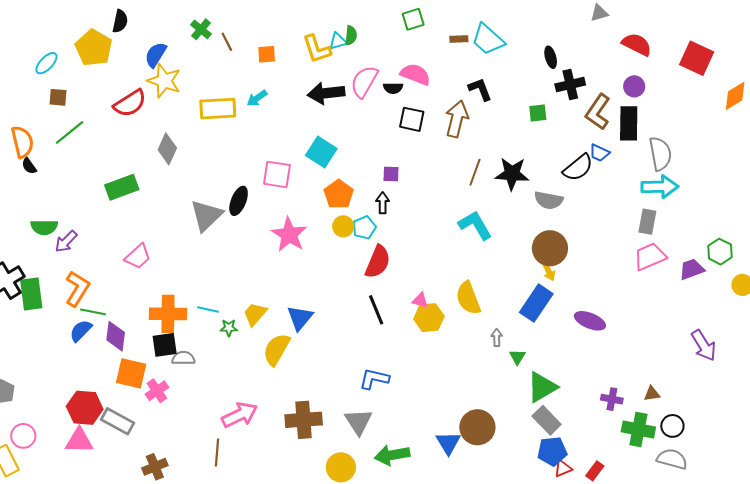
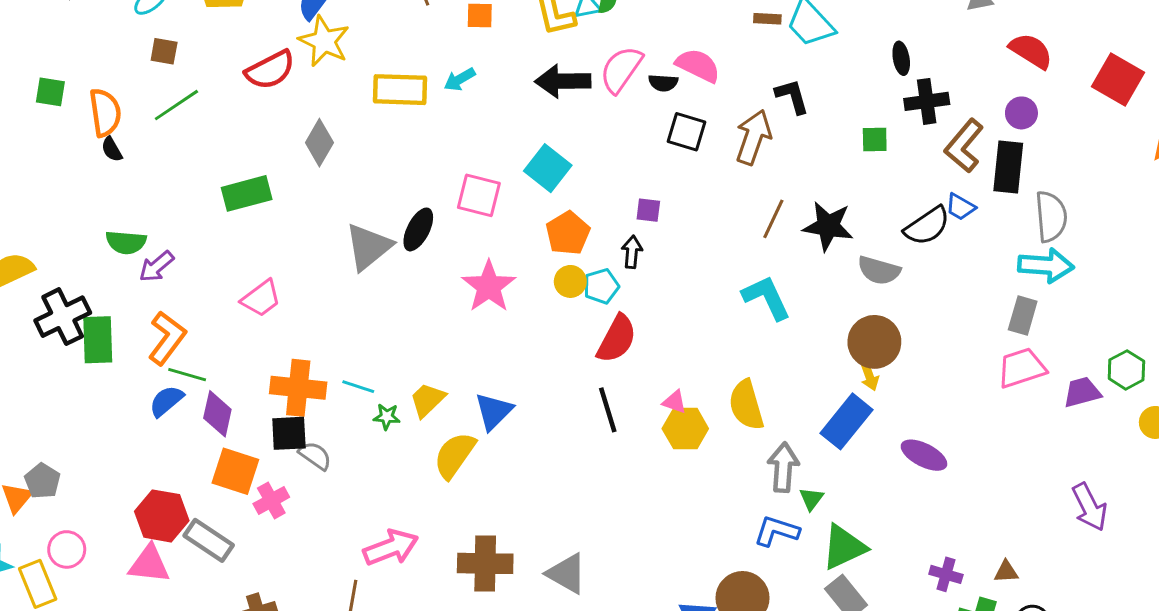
gray arrow: (497, 337) -> (783, 467), size x1.8
gray semicircle: (183, 358) -> (315, 456), turned 30
blue L-shape: (374, 379) -> (777, 531), moved
gray triangle: (359, 422) -> (567, 574), turned -32

